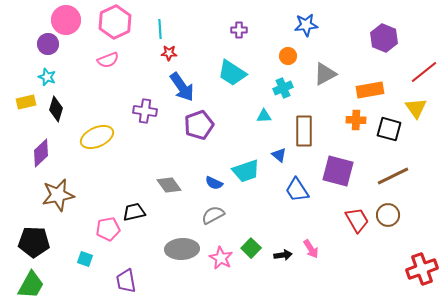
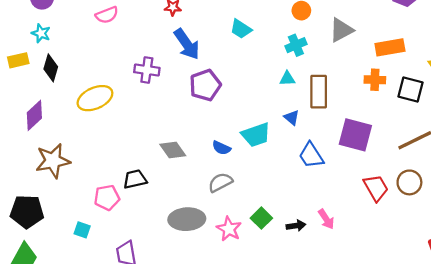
cyan trapezoid: (232, 73) -> (241, 29), size x0.7
cyan triangle: (264, 116) -> (287, 79), moved

